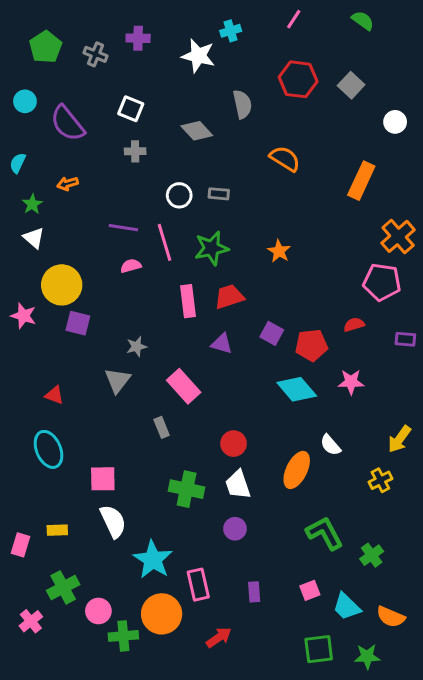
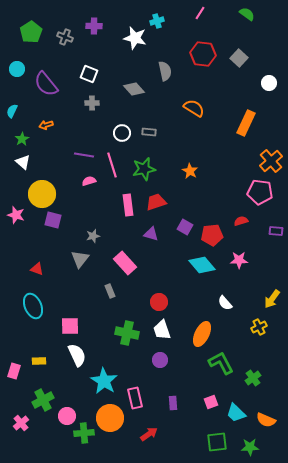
orange ellipse: (297, 470) -> (202, 334), moved

